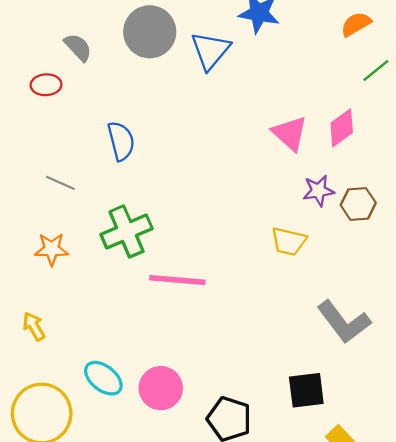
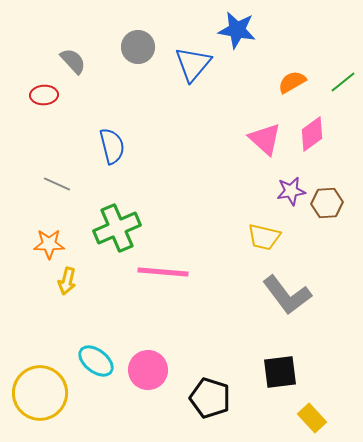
orange semicircle: (356, 24) -> (292, 82), moved
gray circle: (150, 32) -> (138, 47), size x0.7
gray L-shape: (344, 322) -> (287, 295), moved
yellow arrow: (34, 326) -> (67, 281), moved, turned -136

